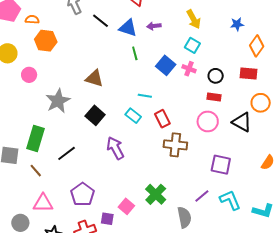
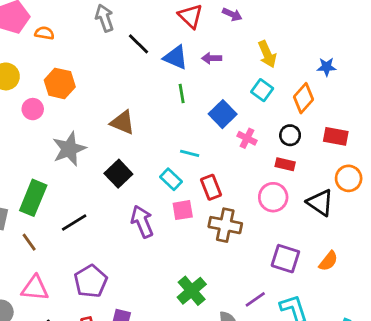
orange hexagon: (46, 41) -> (60, 83), moved
orange diamond: (257, 46) -> (304, 98), moved
pink cross: (189, 69) -> (247, 138), moved
orange semicircle: (268, 162) -> (328, 261), moved
pink square: (126, 206) -> (183, 210), moved, turned 35

